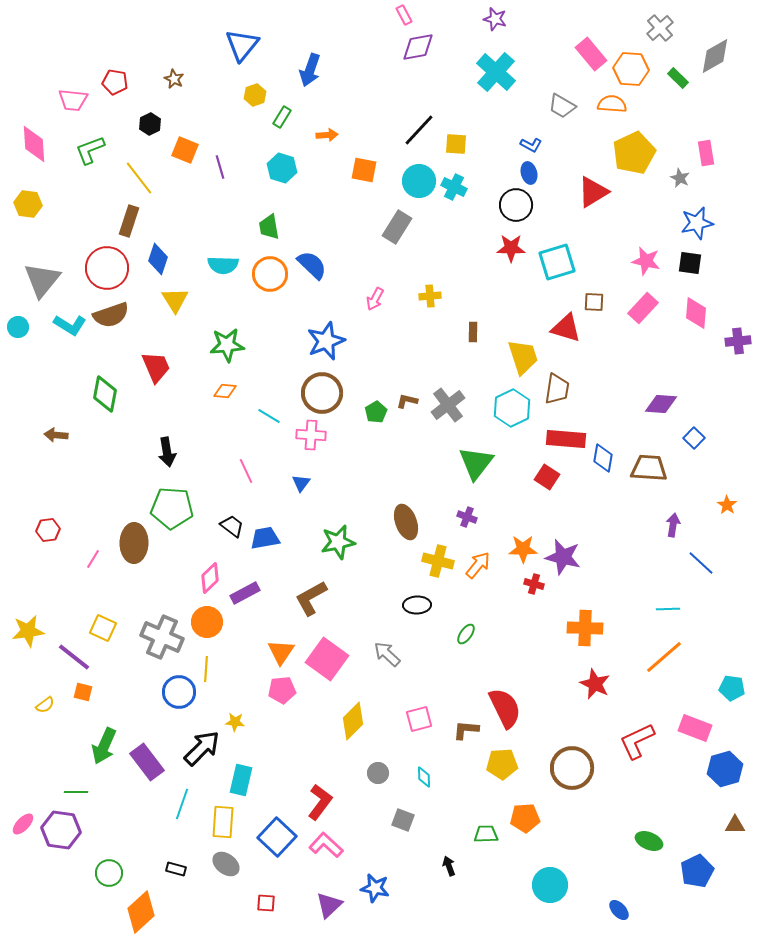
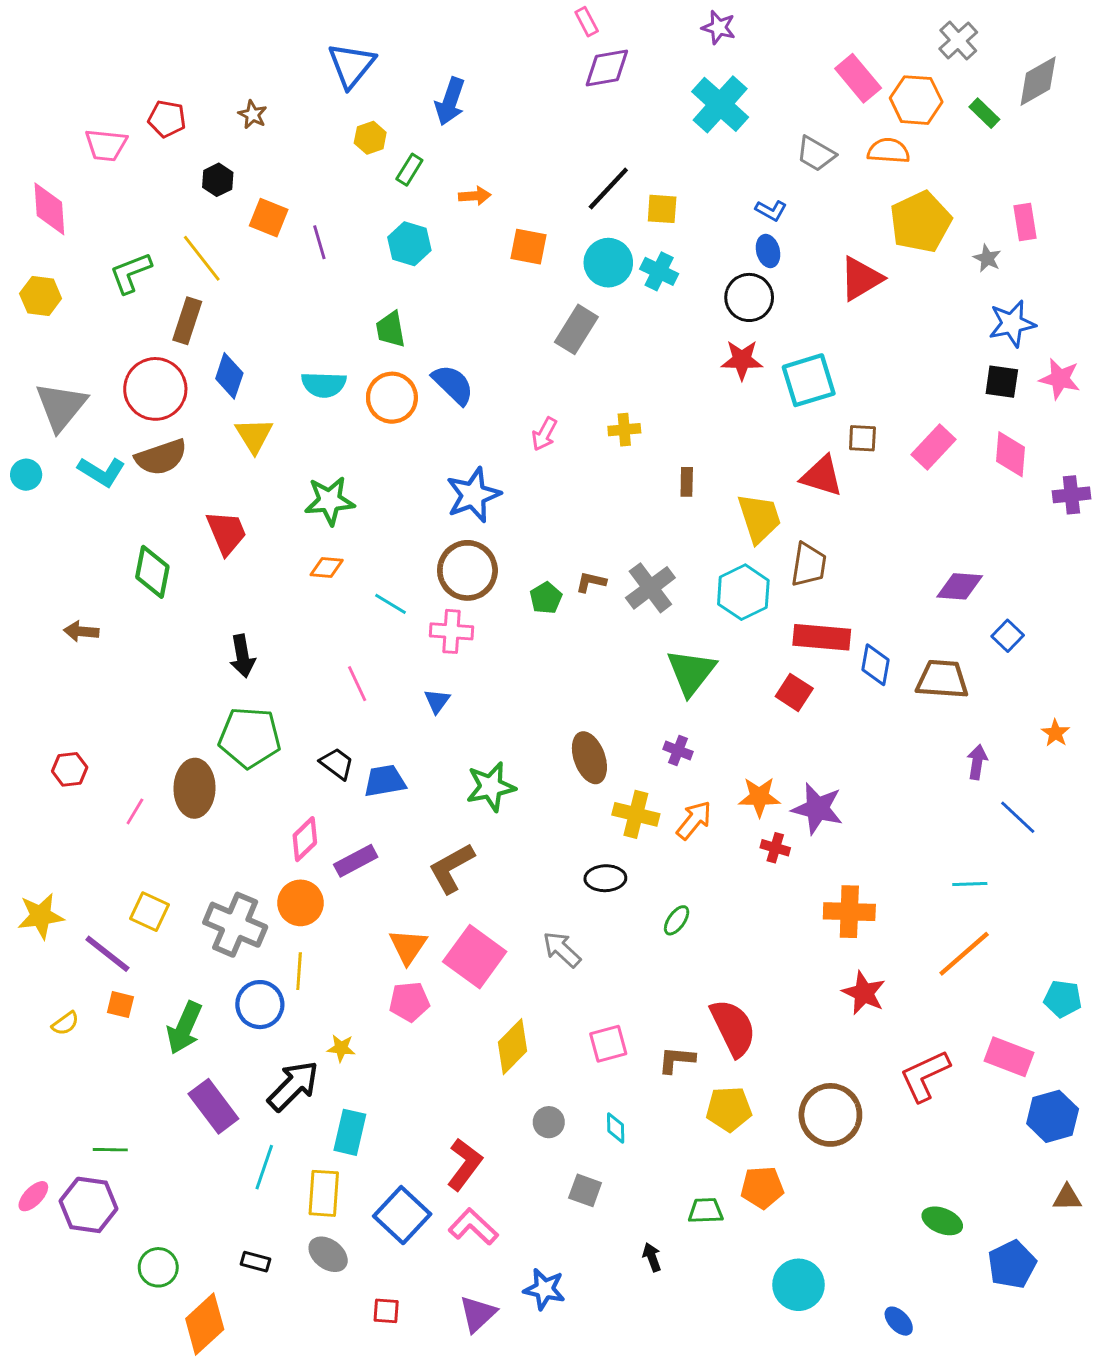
green L-shape: (90, 150) -> (131, 273), moved
pink star: (646, 261) -> (1060, 379), moved
green arrow: (104, 746) -> (184, 1028), moved

